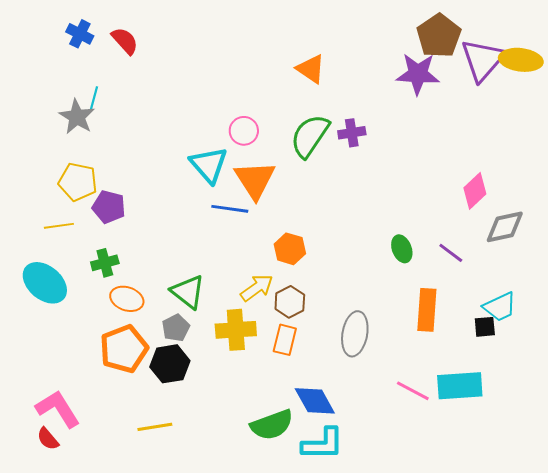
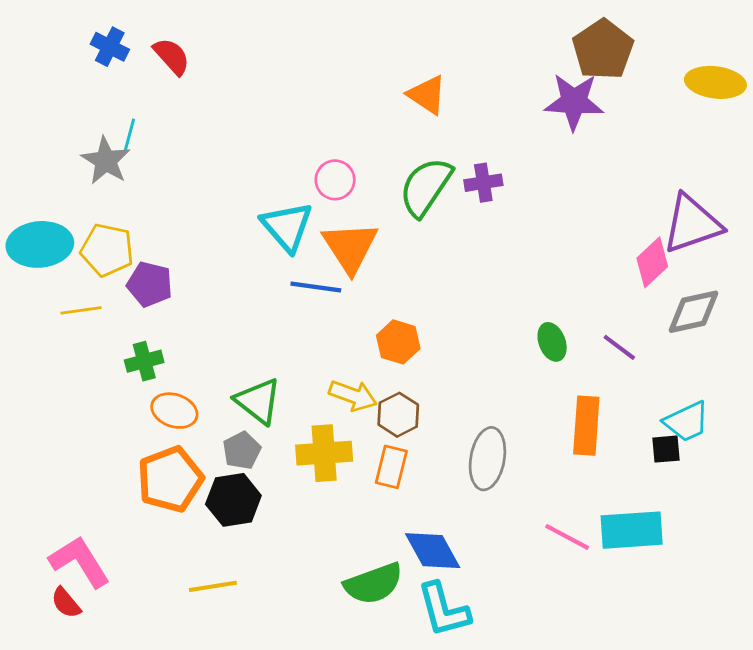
purple triangle: (483, 60) -> (692, 224), moved, turned 30
cyan ellipse: (45, 283) -> (40, 244), moved, turned -45
yellow arrow: (257, 288) -> (353, 395), turned 56
cyan L-shape: (323, 444) -> (444, 610), turned 75

